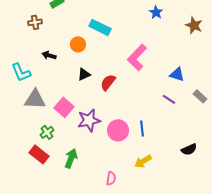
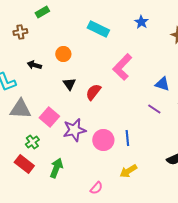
cyan rectangle: (100, 27) -> (98, 29), moved
black triangle: (84, 74) -> (69, 84), turned -40
pink semicircle: (111, 178) -> (96, 188), turned 32

